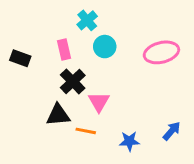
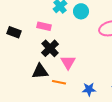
cyan circle: (105, 47) -> (81, 11), moved
pink rectangle: (64, 49) -> (44, 26), turned -64

